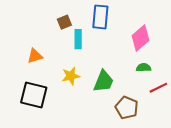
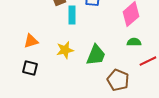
orange triangle: (35, 56) -> (31, 41), moved
black square: (34, 95) -> (30, 68), size x0.6

